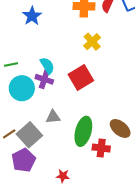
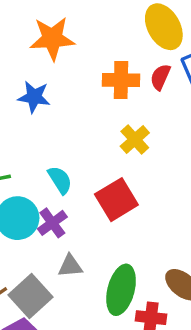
blue star: (32, 16) -> (34, 97), turned -30
purple cross: (44, 79) -> (52, 223), moved, turned 36

